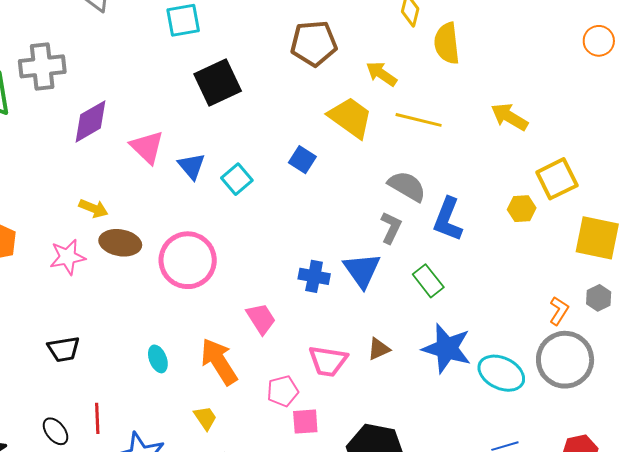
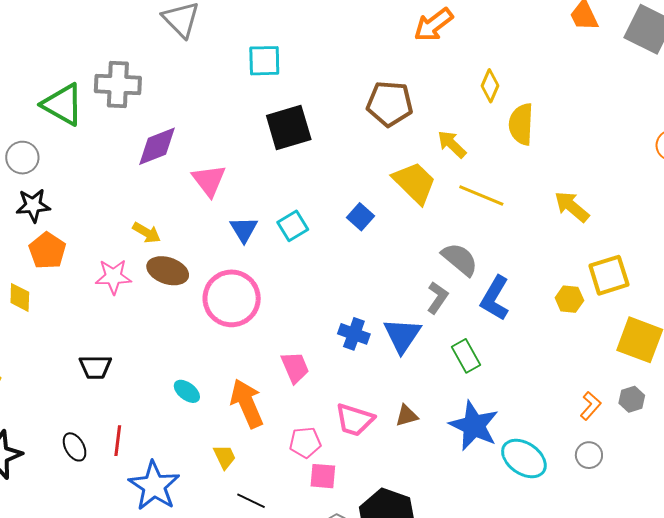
blue triangle: (192, 166) -> (244, 229), moved
cyan ellipse: (158, 359) -> (187, 391), turned -40
gray circle: (565, 360) -> (589, 455), size x0.5

